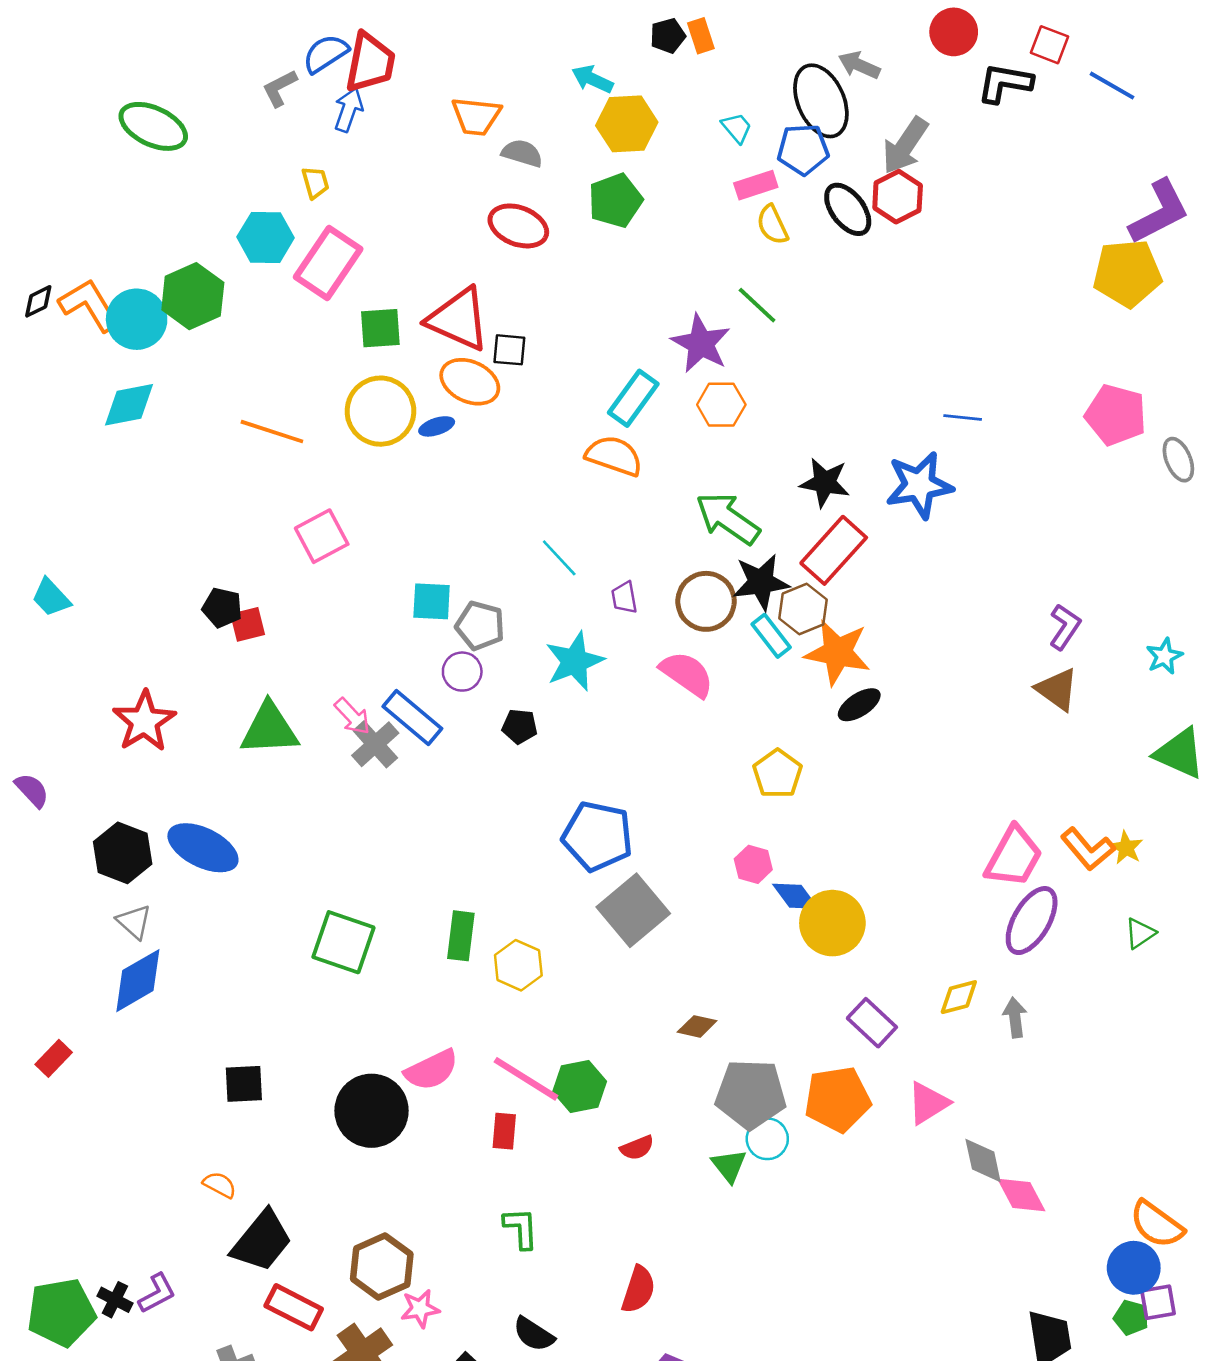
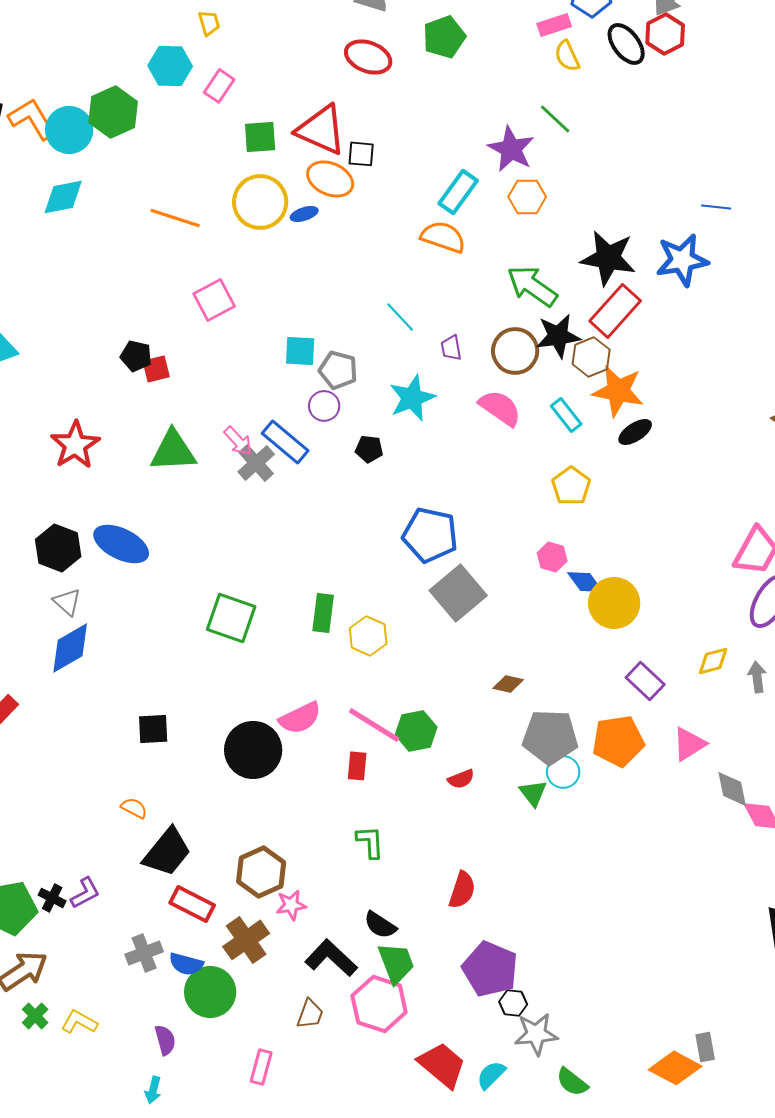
pink rectangle: (328, 263) -> (219, 86), size x0.6
black star: (825, 483) -> (608, 258), size x1.4
cyan rectangle: (771, 636) -> (566, 415), moved

